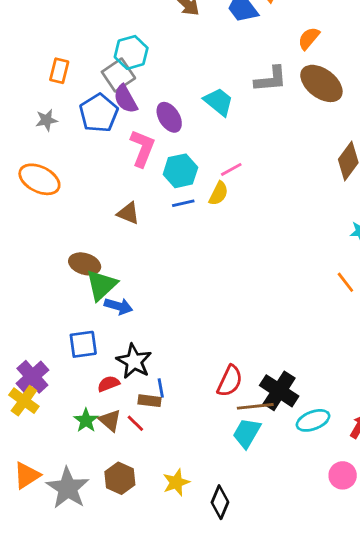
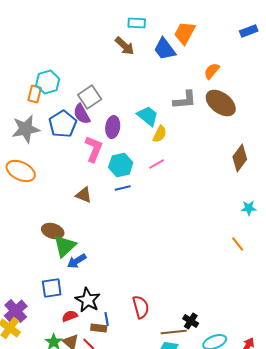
cyan hexagon: (131, 52) -> (48, 82), moved
gray square: (118, 75) -> (90, 97), moved
purple ellipse: (169, 117) -> (113, 127), turned 40
gray star: (47, 120) -> (26, 129), size x1.8
yellow semicircle: (219, 193) -> (160, 134), moved
blue arrow: (118, 306) -> (77, 261), turned 132
red semicircle: (230, 381) -> (141, 307), moved, turned -40
black cross: (279, 391) -> (191, 321), size x0.6

